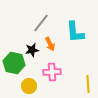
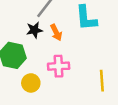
black star: (32, 50) -> (34, 30), moved

